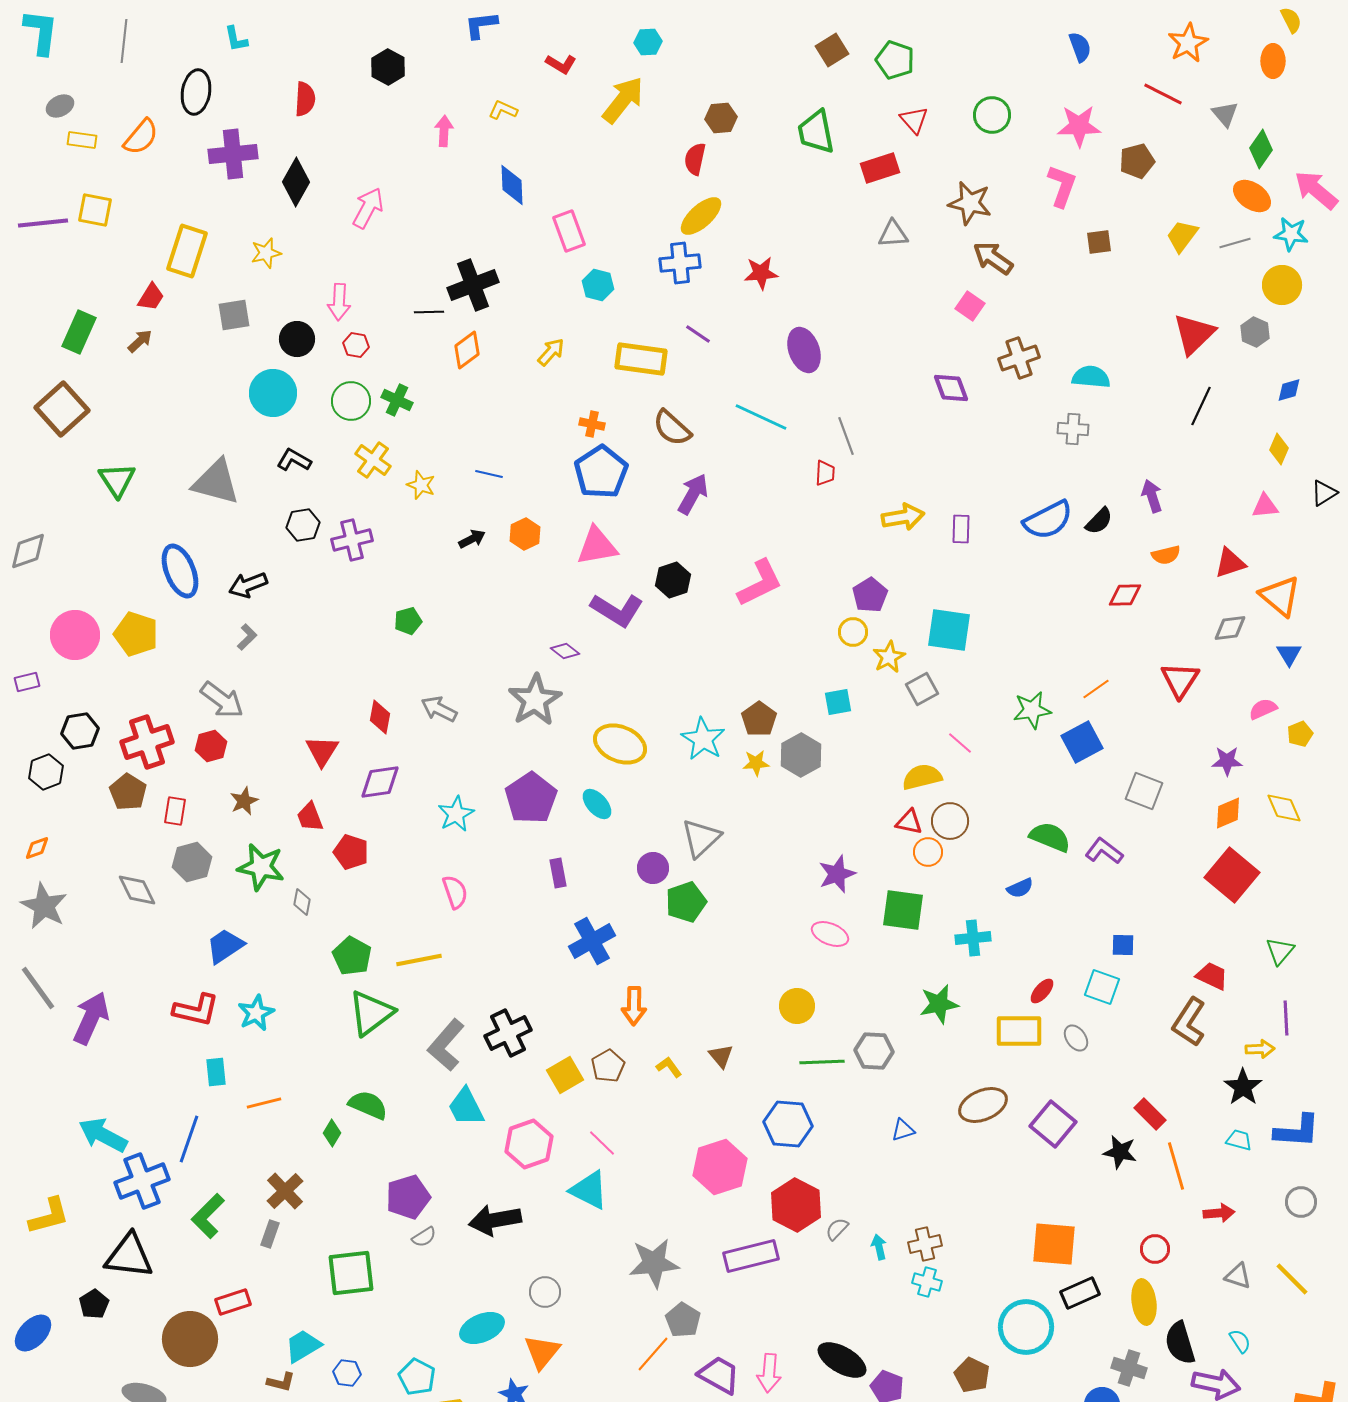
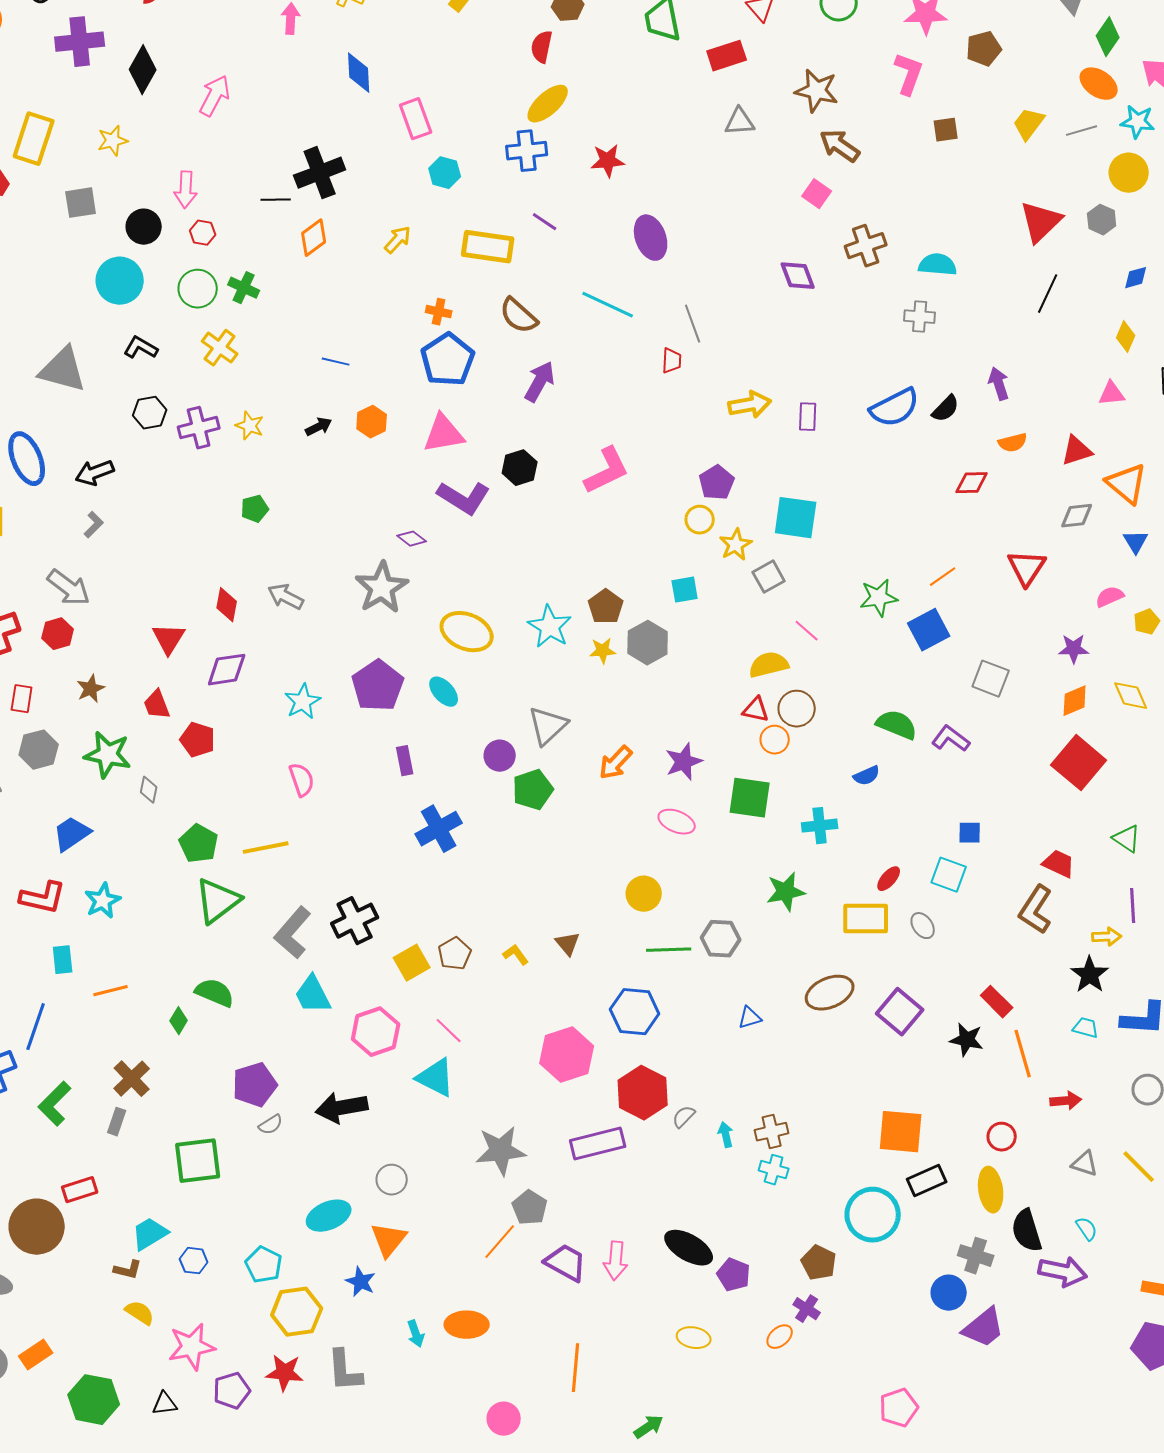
yellow star: (421, 485) -> (250, 426), moved
green triangle: (1280, 951) -> (1127, 839), turned -36
orange arrow: (634, 1006) -> (616, 763), moved, turned 42

